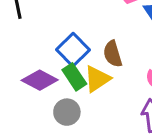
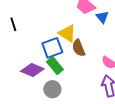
blue square: (73, 50) -> (52, 48), turned 30
yellow triangle: (97, 79) -> (67, 33), moved, turned -48

